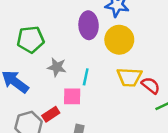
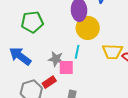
yellow circle: (119, 40) -> (88, 28), moved
gray star: (57, 67) -> (56, 59), moved

